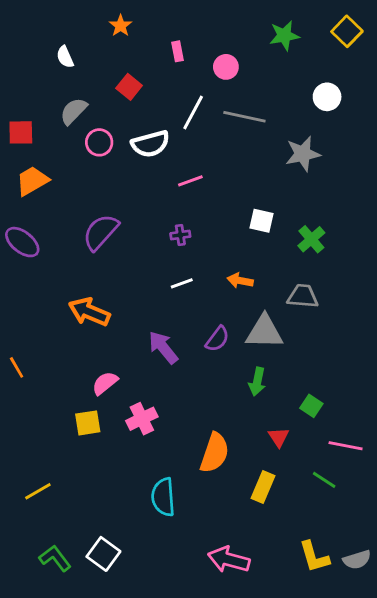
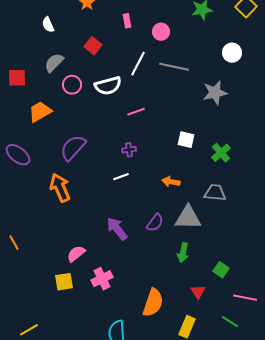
orange trapezoid: (32, 181) -> (40, 112), moved
white line: (182, 283) -> (121, 177), moved
orange arrow: (89, 312) -> (60, 188), moved, turned 44

